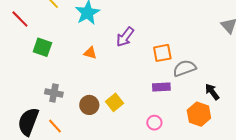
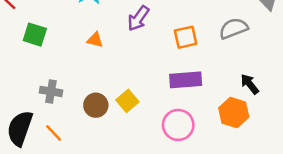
gray semicircle: (184, 68) -> (233, 28), moved
purple rectangle: (161, 87) -> (186, 80), size x1.4
pink circle: (154, 123) -> (178, 125), size x1.6

